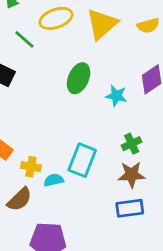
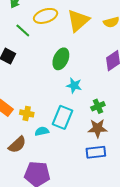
cyan star: (116, 96) -> (74, 85), moved
yellow cross: (31, 167) -> (27, 113), moved

